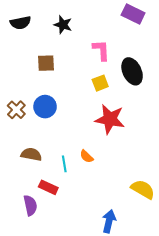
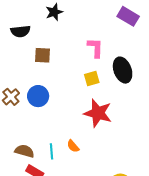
black semicircle: (20, 23) -> (20, 31), moved
black star: (63, 25) -> (54, 12), moved, turned 30
brown semicircle: (31, 154) -> (24, 151), moved

